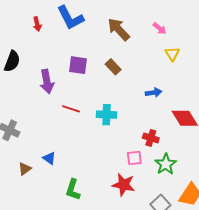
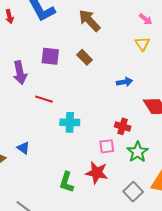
pink arrow: (160, 28) -> (146, 19), moved
cyan cross: (106, 115) -> (70, 122), moved
green L-shape: (73, 190) -> (67, 182), moved

